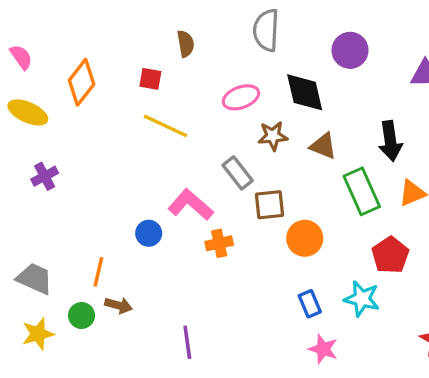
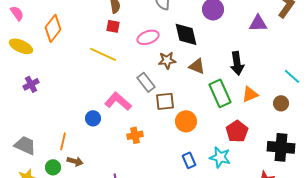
red square: (150, 79) -> (113, 26), moved
orange cross: (219, 243) -> (135, 135), moved

